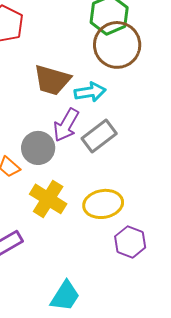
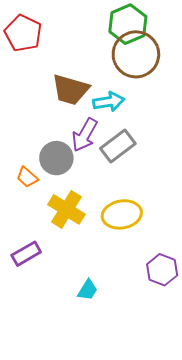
purple hexagon: (130, 242) -> (162, 270), moved
cyan trapezoid: (65, 296) -> (88, 290), moved, size x0.7

